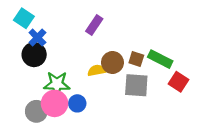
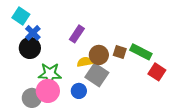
purple rectangle: (94, 25) -> (77, 34), moved
gray square: (136, 85) -> (97, 75), moved, turned 30
blue circle: (77, 103) -> (79, 91), moved

